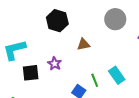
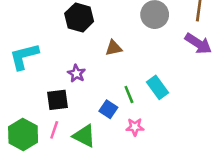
black square: (31, 73) -> (57, 100), moved

